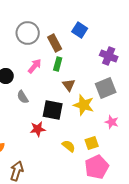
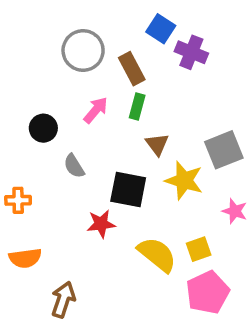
blue square: (80, 30) -> (161, 29), moved
purple cross: (109, 56) -> (191, 52), moved
yellow semicircle: (69, 146) -> (157, 254), size x1.6

